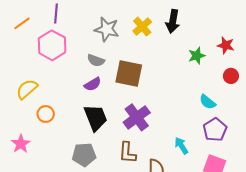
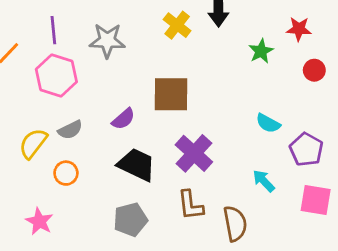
gray star: (107, 29) -> (107, 41), moved
gray semicircle: (96, 60) -> (70, 130), moved, turned -36
cyan semicircle: (207, 102) -> (268, 123), moved
black trapezoid: (96, 118) -> (137, 165), turned -32

